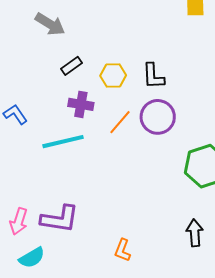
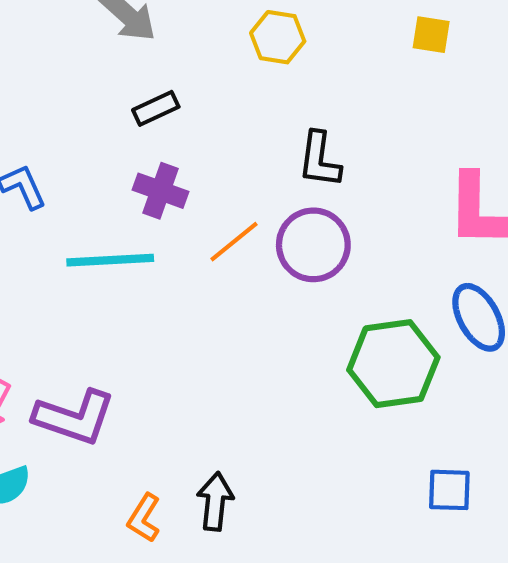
yellow hexagon: (113, 75) -> (278, 37), moved
black arrow: (195, 233) -> (215, 501), moved
orange L-shape: (123, 250) -> (144, 518), moved

